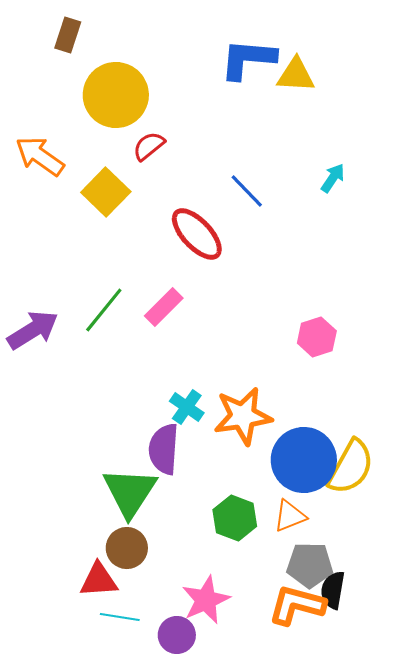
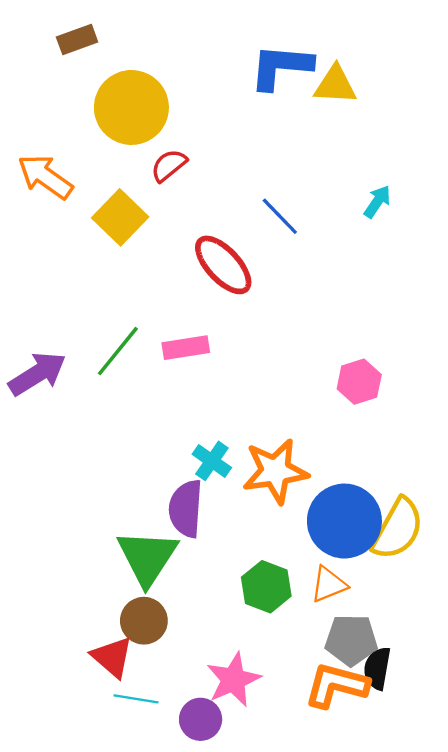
brown rectangle: (68, 35) -> (77, 39), turned 52
pink rectangle: (164, 307) -> (186, 348), turned 36
red triangle: (99, 580) -> (112, 657), turned 45

